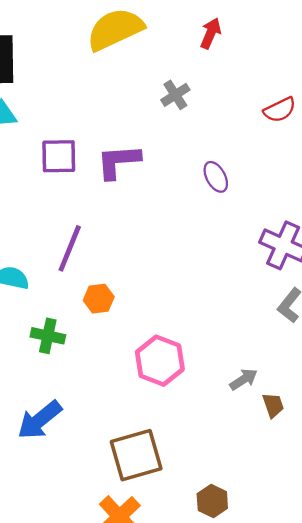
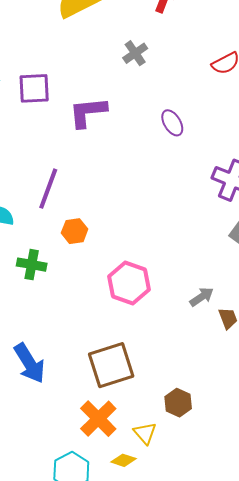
purple square: (59, 156) -> (34, 88), moved
blue arrow: (40, 420) -> (29, 363), moved, turned -81

